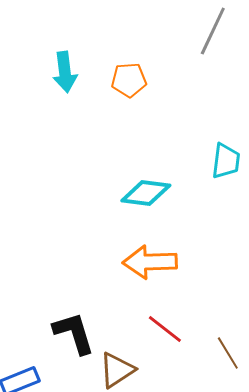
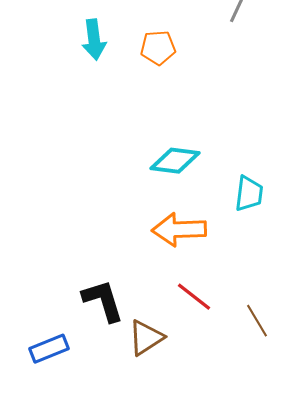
cyan trapezoid: (226, 161) -> (249, 194), moved

